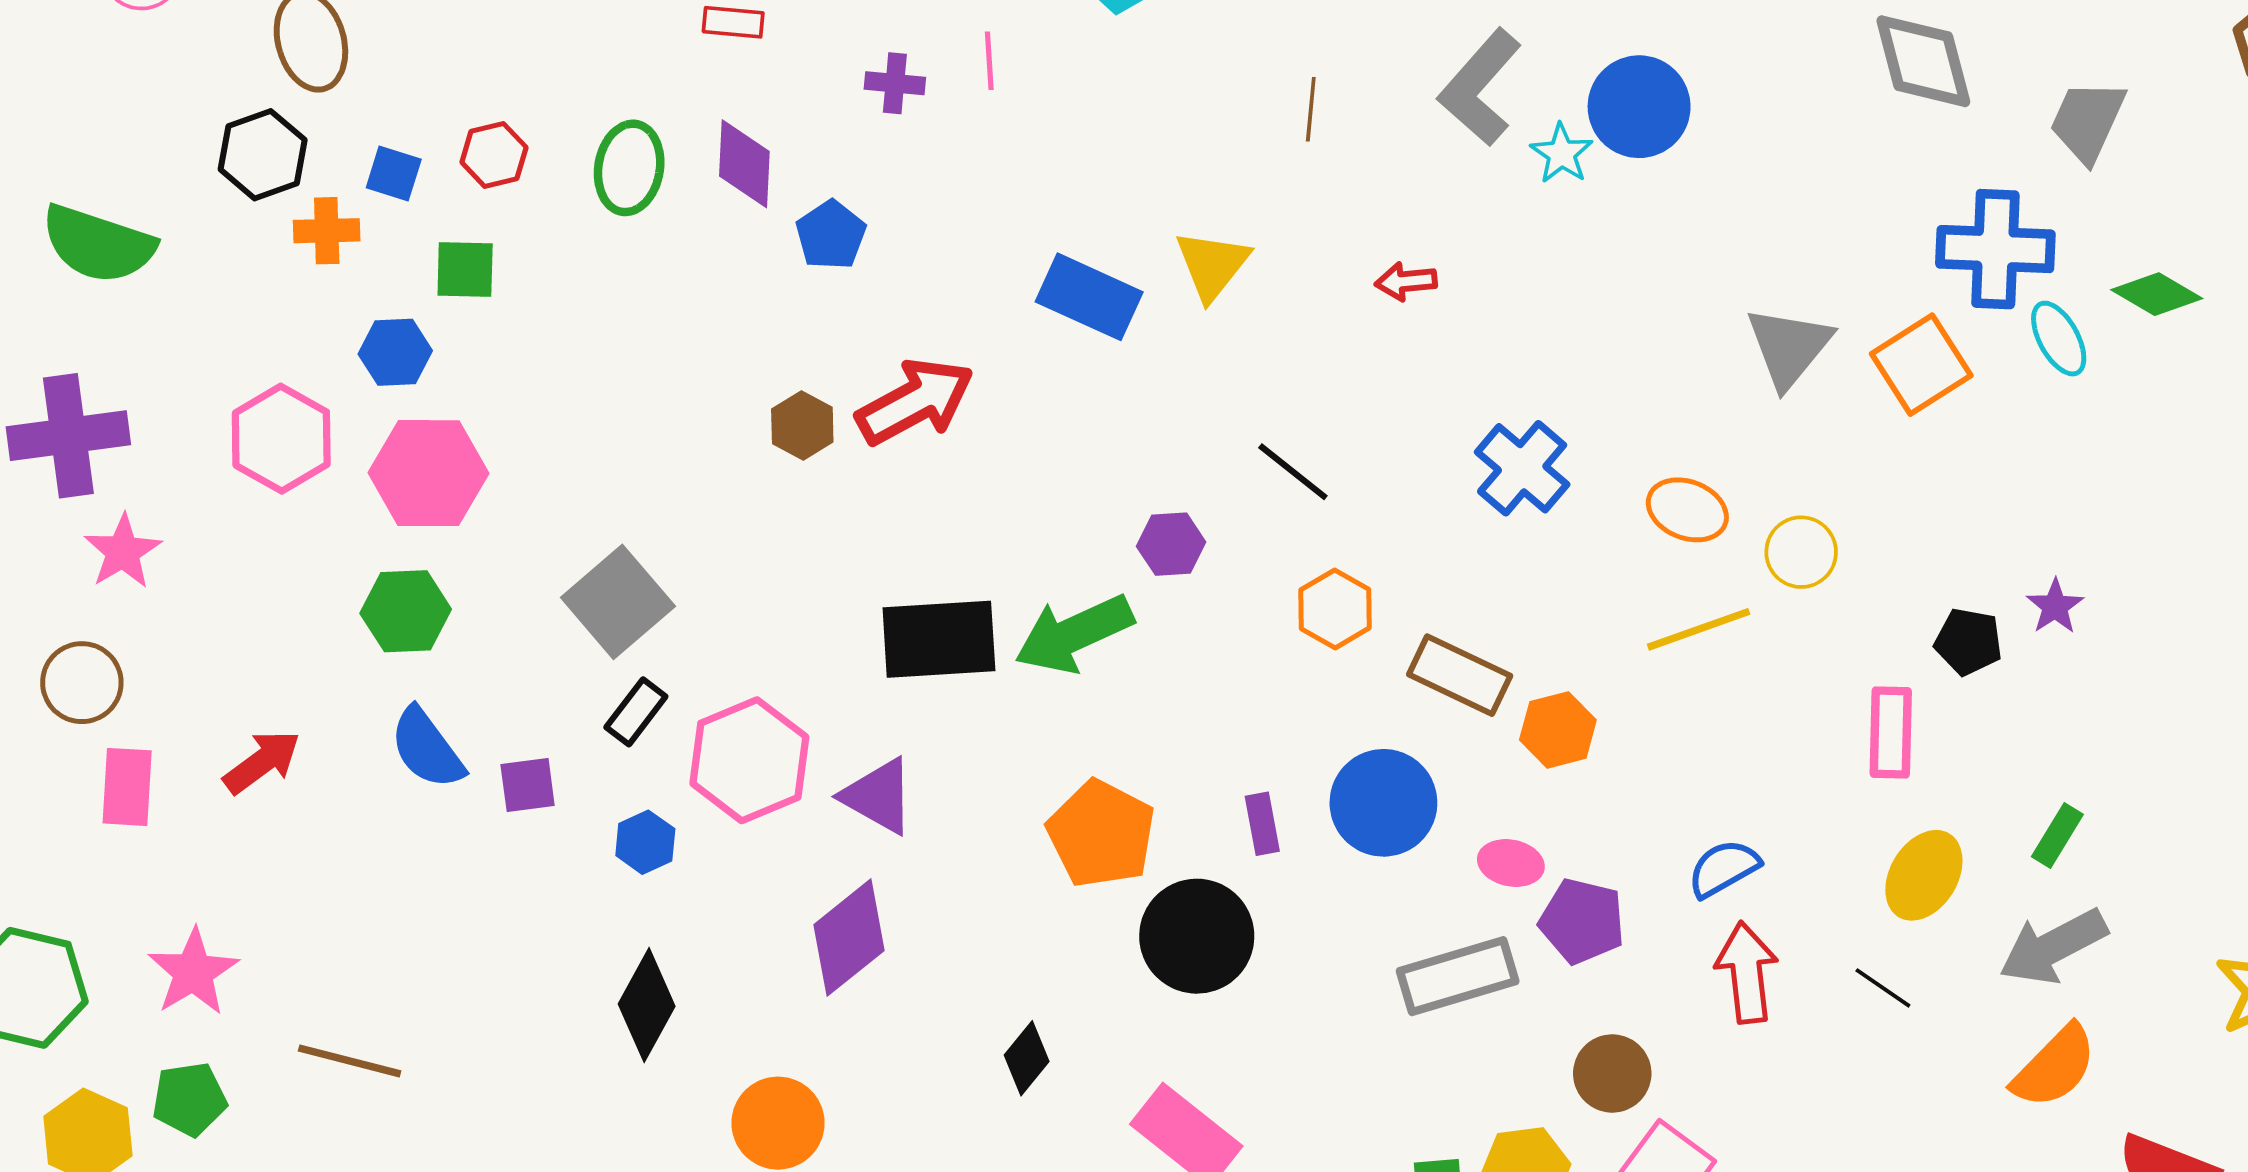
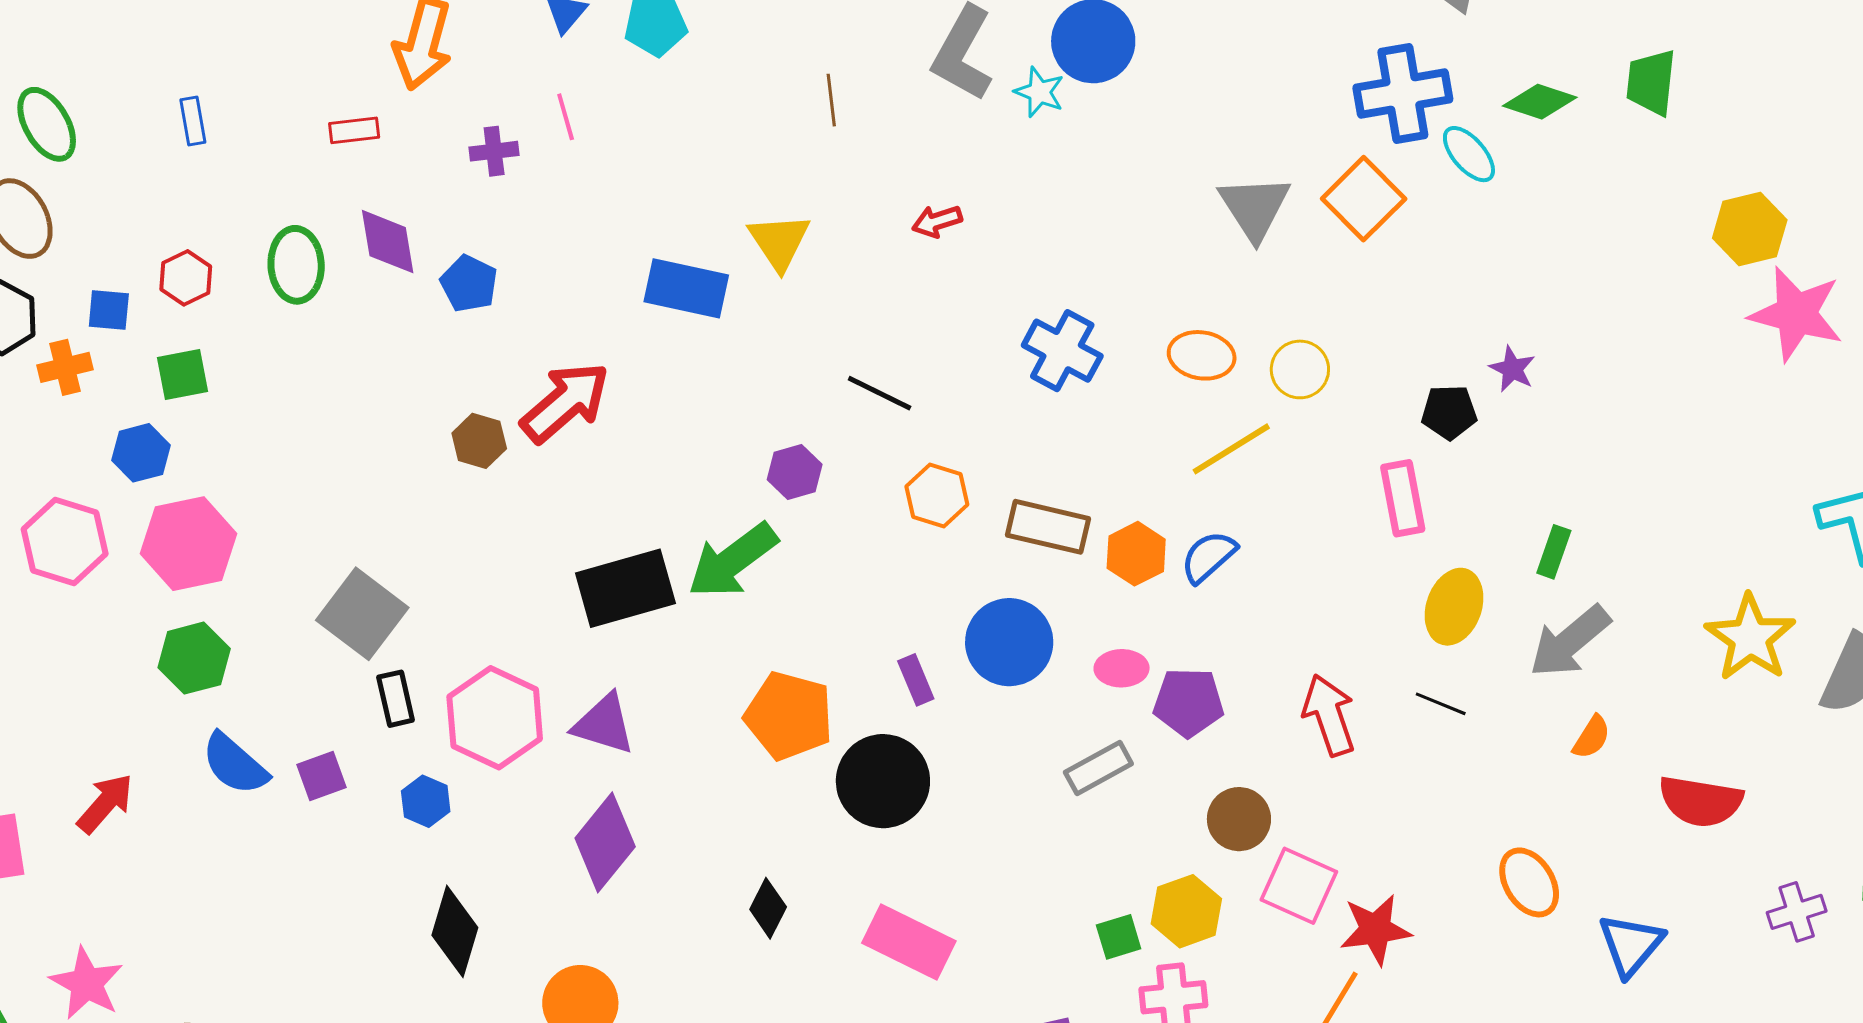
black rectangle: (636, 712) -> (396, 699), turned -38
blue semicircle: (1724, 868) -> (1208, 557), moved
gray rectangle: (1458, 976) -> (1098, 768), size x0.7
orange semicircle: (2055, 1067) -> (1592, 737), size x0.6

